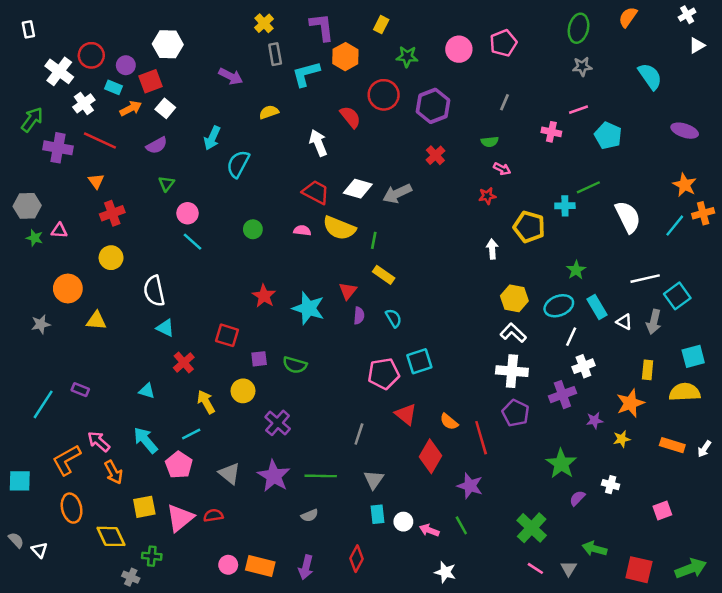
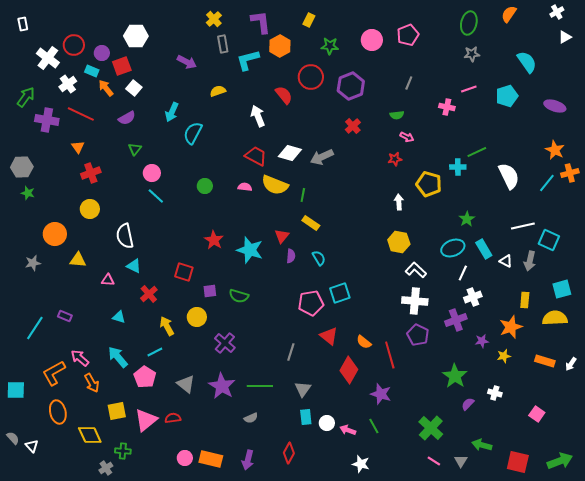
orange arrow: (131, 108) -> (106, 88), turned -102
cyan pentagon: (608, 136) -> (507, 96), moved, turned 30
pink triangle: (59, 231) -> (108, 280), moved
cyan square: (677, 296) -> (549, 240), turned -30
yellow hexagon: (514, 298) -> (399, 242), moved
pink square: (662, 511) -> (537, 414), turned -35
gray cross: (131, 577) -> (106, 468), turned 32

